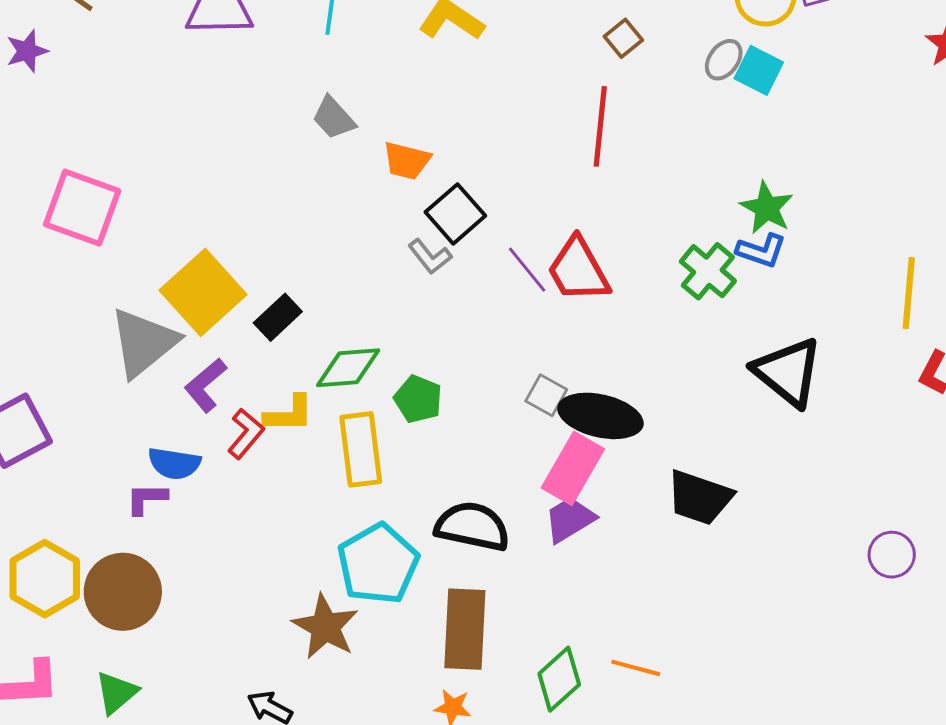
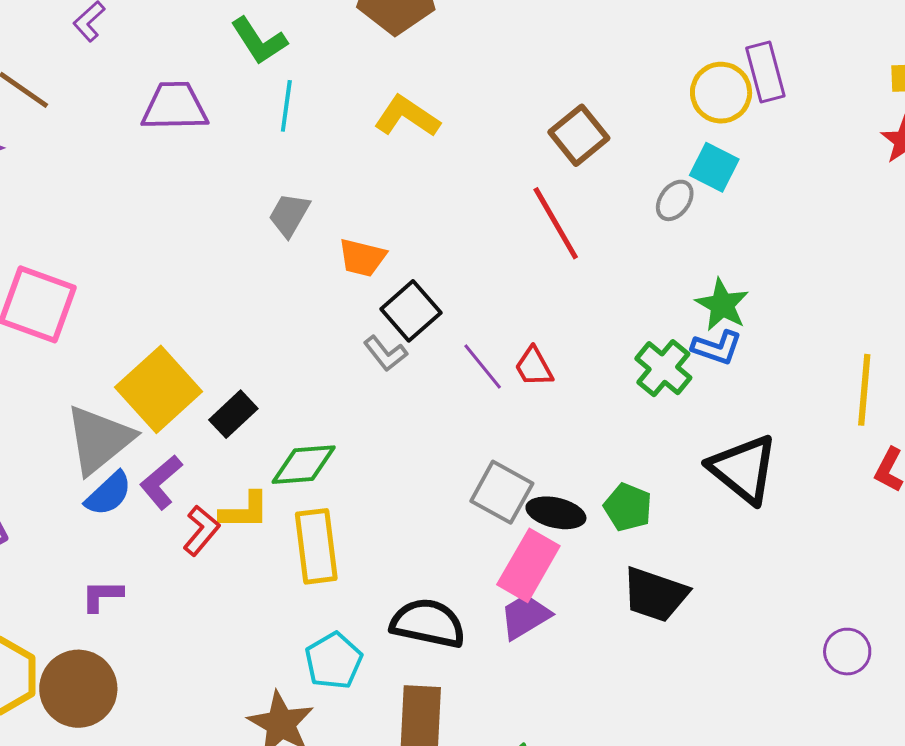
brown square: (623, 38) -> (579, 135), size x1.5
gray ellipse: (724, 60) -> (675, 200), moved
gray trapezoid: (334, 118) -> (289, 215), turned 72
red line: (600, 126) -> (556, 223), turned -36
red trapezoid: (578, 270) -> (534, 367), size x0.6
gray square: (546, 395) -> (502, 492), size x1.5
green pentagon: (418, 399) -> (628, 507), moved
black ellipse: (600, 416) -> (556, 513), size x0.7
blue semicircle: (174, 463) -> (109, 494), moved, turned -52
cyan pentagon: (378, 564) -> (334, 661), size x0.7

